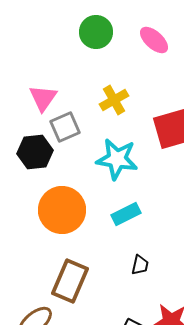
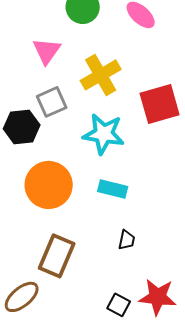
pink triangle: (43, 98) -> (47, 51), moved
yellow cross: (114, 100) -> (101, 75), size x1.4
cyan rectangle: (126, 214) -> (113, 189), turned 40

